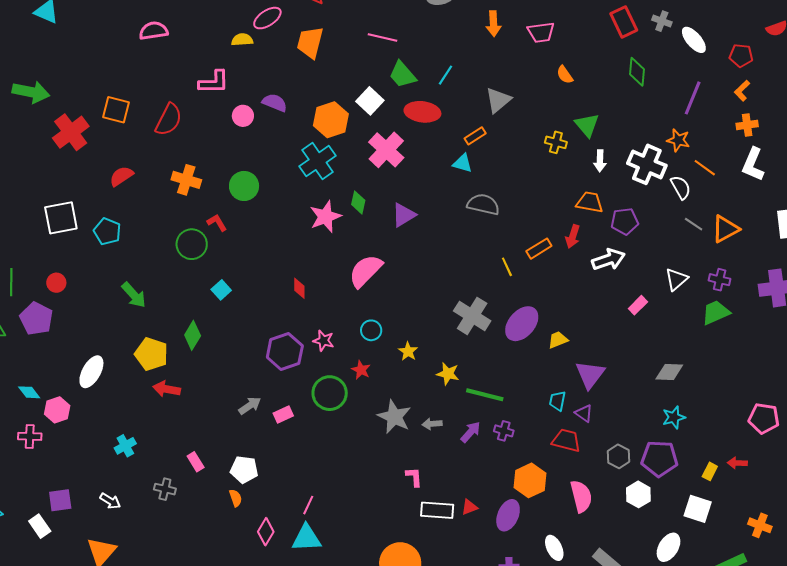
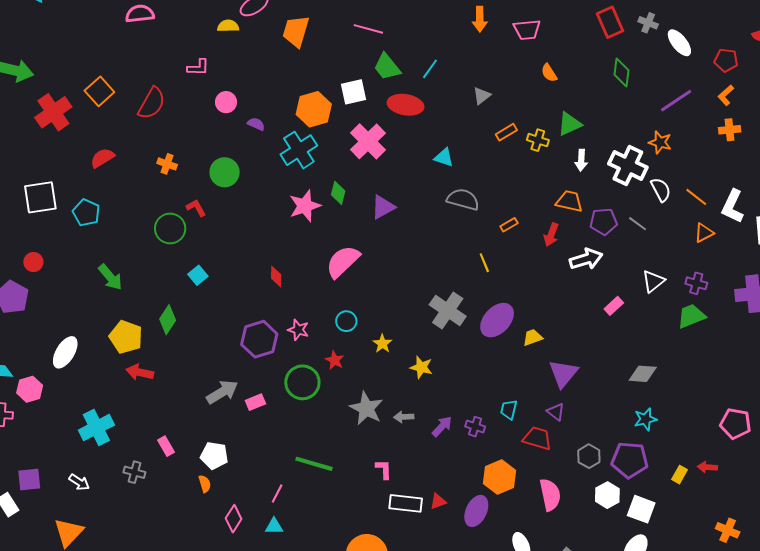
pink L-shape: (214, 82) -> (198, 67), size x0.7
purple line: (693, 98) -> (676, 101), turned 32
gray triangle: (498, 100) -> (482, 96), size x0.7
white square: (370, 101) -> (354, 92), turned 32
purple semicircle: (275, 103) -> (256, 124), moved, size x0.7
orange square: (116, 110) -> (99, 91), turned 32
green triangle: (587, 125) -> (569, 124), turned 44
orange rectangle: (475, 136) -> (506, 132), moved
white L-shape: (753, 164) -> (733, 206), moved
orange line: (705, 168) -> (696, 197), moved
orange cross: (186, 180) -> (167, 164), size x0.7
gray line: (694, 224) -> (638, 224), moved
orange triangle: (725, 229) -> (704, 233), size x0.7
orange rectangle: (539, 249) -> (509, 225), moved, size x0.7
green line: (485, 395) -> (314, 464), moved
cyan trapezoid: (557, 401) -> (509, 410), moved
gray arrow: (250, 406) -> (222, 392), size x1.4
cyan cross: (125, 446) -> (96, 428), size x1.6
white square: (698, 509) -> (641, 509), moved
cyan triangle: (306, 538) -> (274, 526), size x0.6

